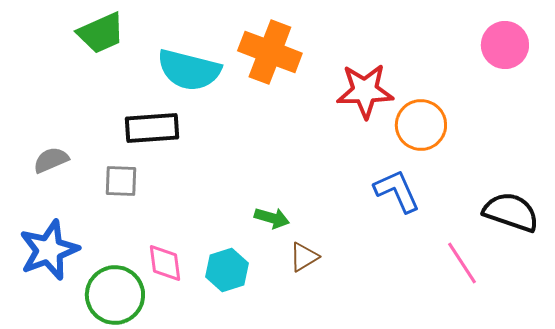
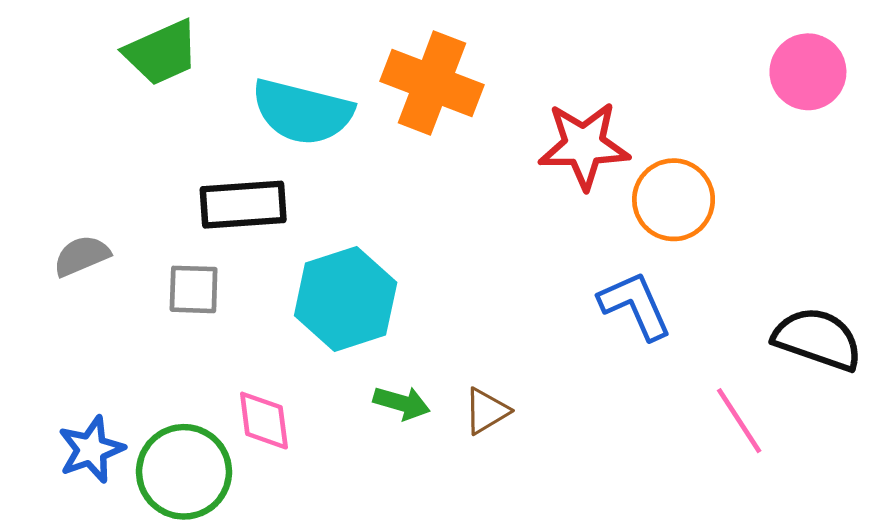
green arrow: (272, 218) -> (402, 403), moved
blue star: (49, 250) -> (91, 449), moved, size x0.7
cyan hexagon: (227, 270) -> (346, 299), moved, size x1.5

